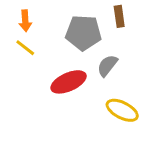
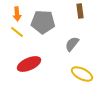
gray pentagon: (83, 33) -> (43, 22), moved
red ellipse: (69, 82) -> (29, 64), moved

